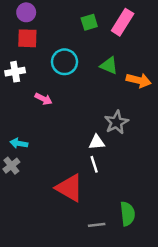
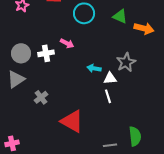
white cross: (15, 72) -> (46, 53), moved
cyan arrow: (19, 143) -> (94, 68), moved
red triangle: (69, 188) -> (72, 121), moved

